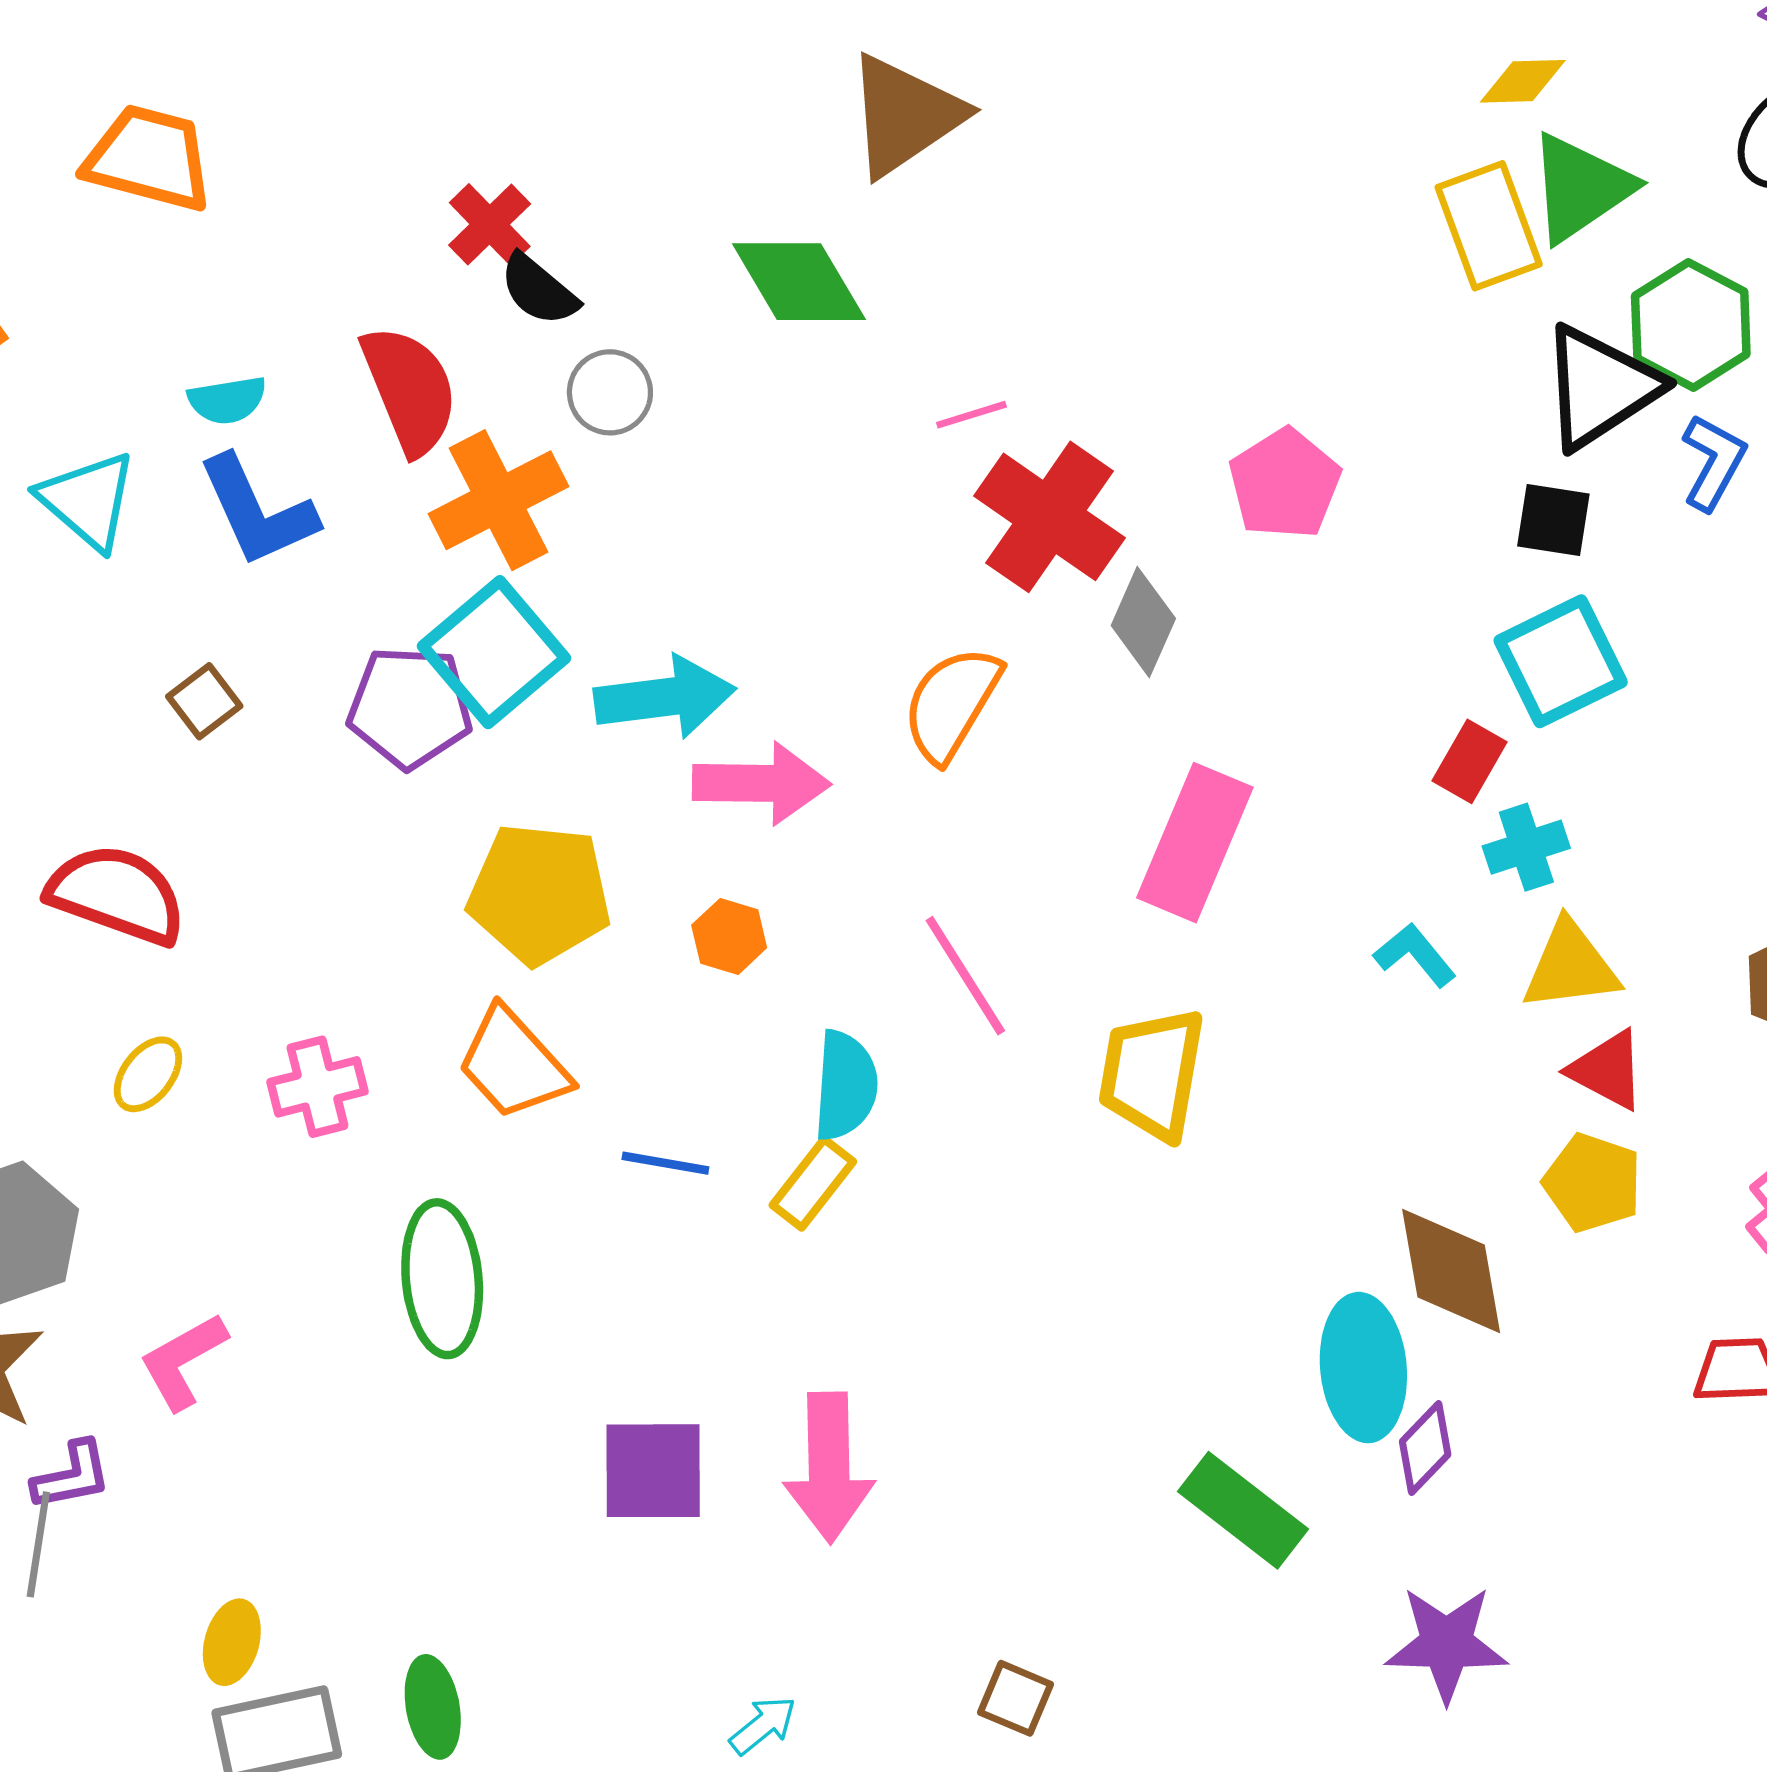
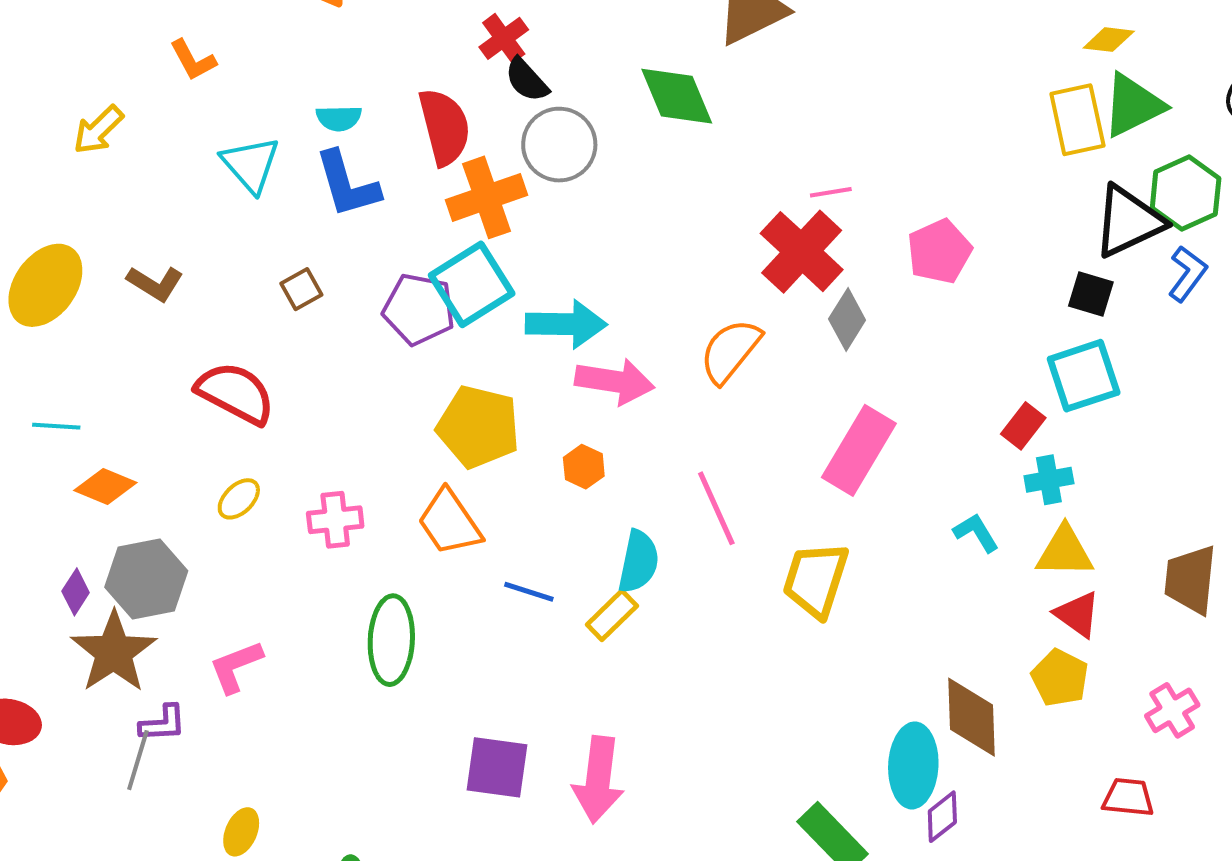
gray circle: (610, 392) -> (559, 145), size x1.5
pink line: (971, 415) -> (831, 192), moved

